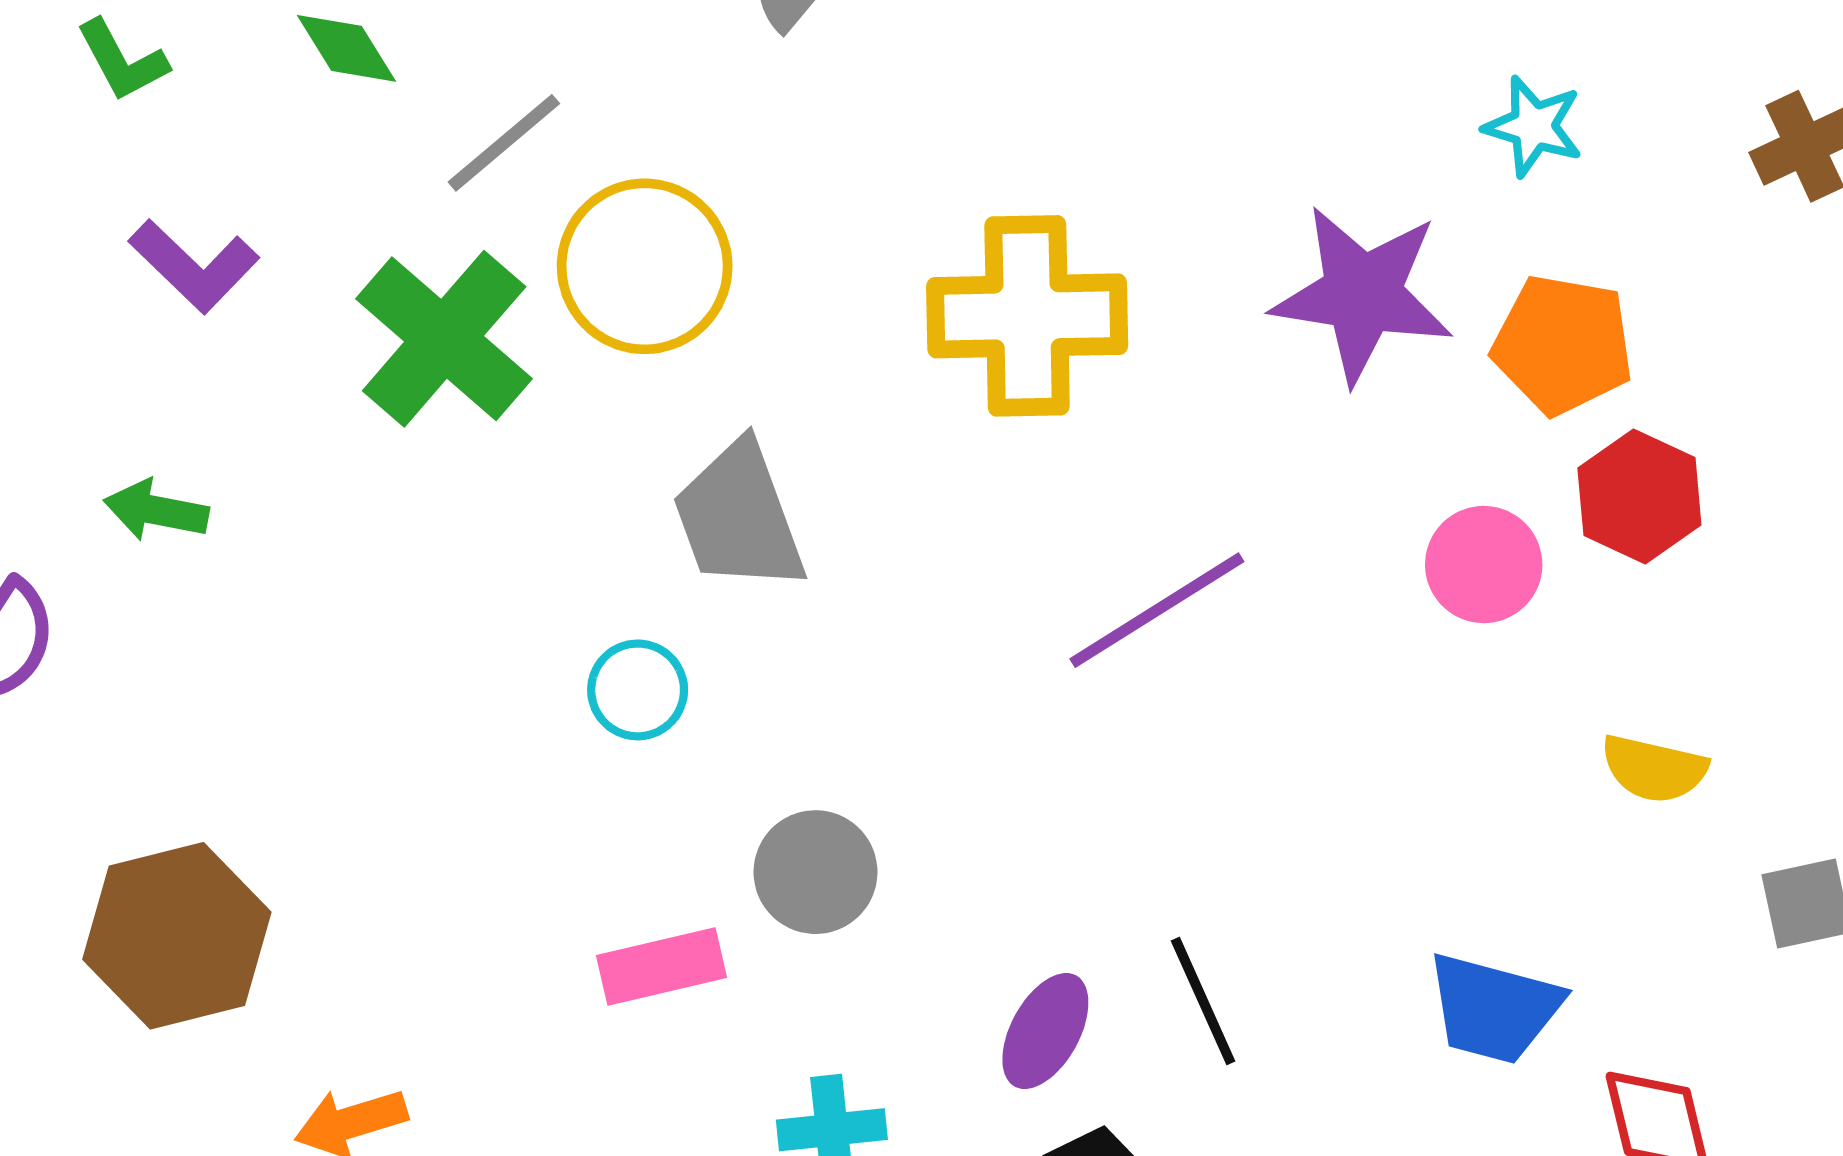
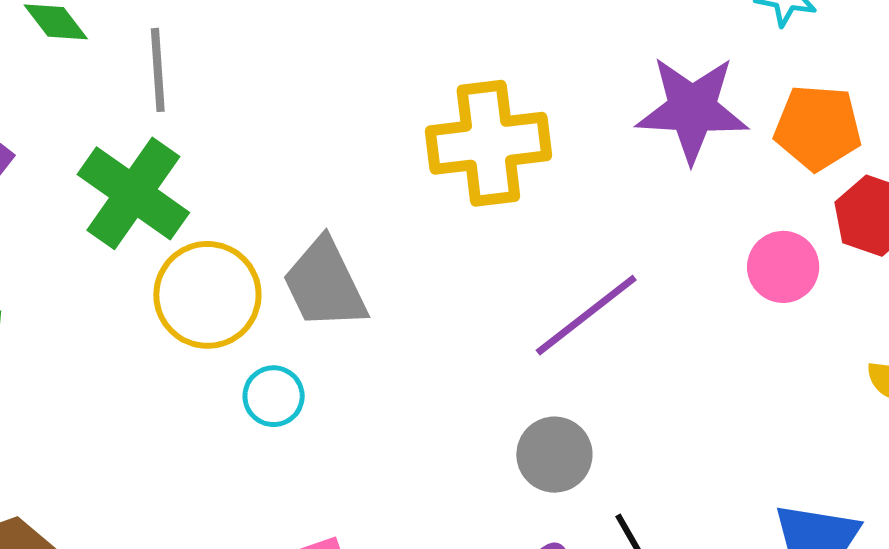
gray line: (504, 143) -> (158, 70), turned -48
yellow circle: (645, 266) -> (207, 295), moved
gray circle: (816, 872) -> (554, 455), moved

